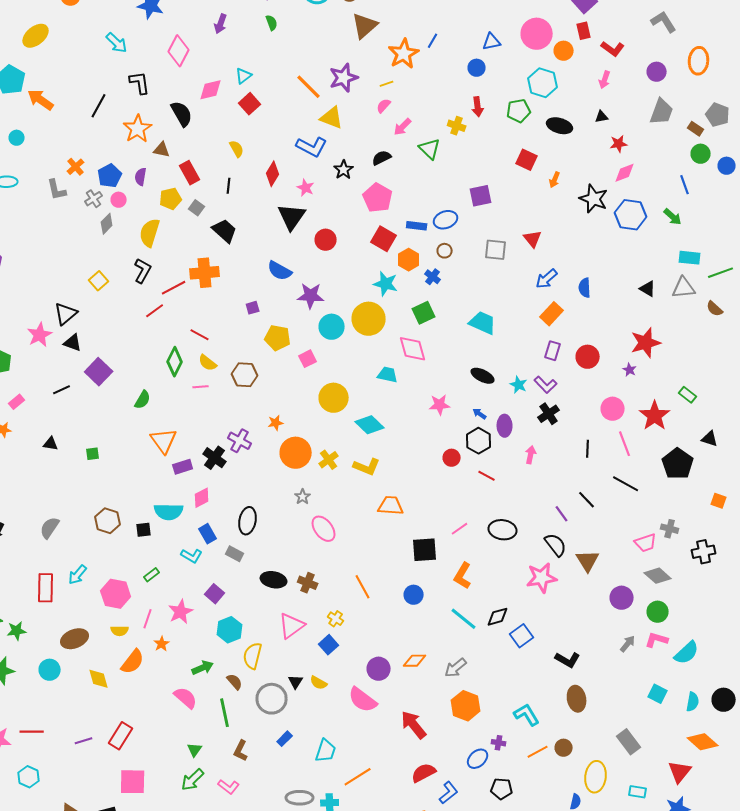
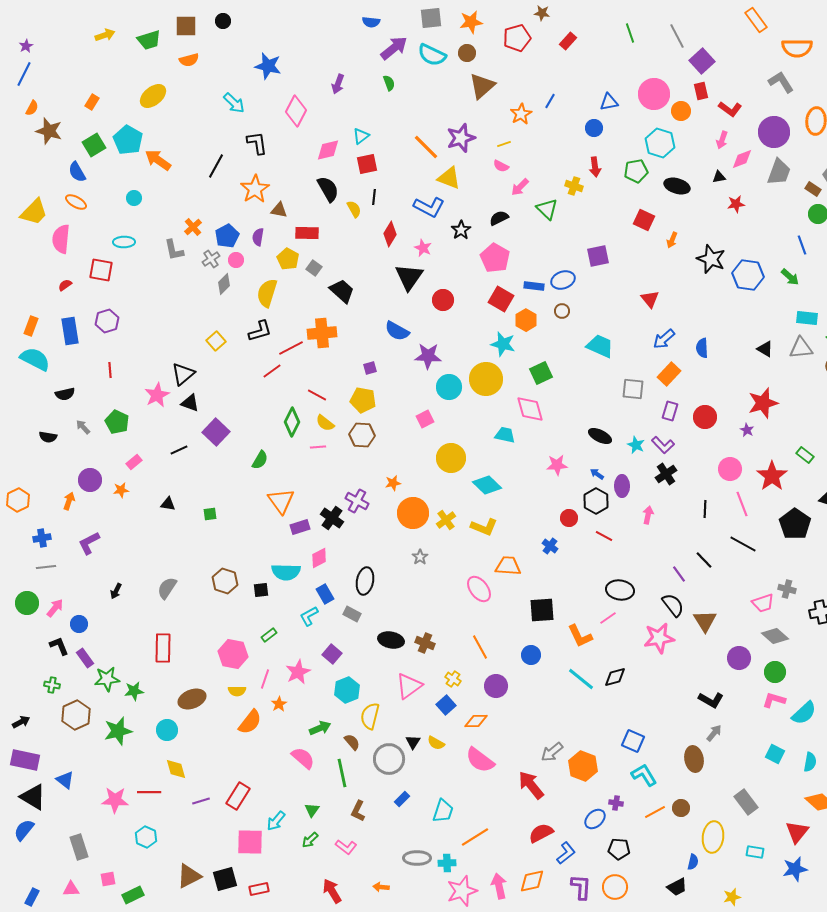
orange star: (404, 54) -> (521, 114), size x0.7
purple circle: (657, 72) -> (774, 132), size x1.6
red square: (250, 104) -> (367, 164), turned 30
pink semicircle: (384, 106) -> (501, 166), turned -105
black semicircle: (182, 114) -> (328, 189), moved
red rectangle: (190, 173) -> (307, 233), turned -60
pink diamond: (625, 173) -> (742, 159), moved
black line: (229, 186) -> (374, 197), moved
yellow pentagon: (171, 199) -> (288, 259), turned -30
gray square: (496, 250) -> (633, 389), moved
black L-shape: (143, 271) -> (260, 331), turned 45
blue cross: (433, 277) -> (550, 546), moved
cyan trapezoid: (483, 323) -> (600, 346), moved
yellow pentagon: (278, 338) -> (363, 400), moved
pink ellipse: (324, 529) -> (479, 589), moved
pink line: (460, 529) -> (608, 618), moved
cyan L-shape: (192, 556) -> (309, 616), turned 120
cyan arrow: (78, 575) -> (276, 821), moved
orange L-shape: (463, 576) -> (580, 636), turned -56
blue square: (522, 636) -> (633, 741), moved, turned -30
gray arrow: (628, 644) -> (714, 733), moved
black L-shape: (568, 660) -> (711, 700), moved
orange diamond: (415, 661) -> (476, 721), moved
gray arrow: (456, 668) -> (552, 752), moved
purple circle: (379, 669) -> (496, 686), moved
yellow diamond: (99, 679) -> (176, 769), moved
green arrow: (193, 780) -> (310, 840), size x0.7

